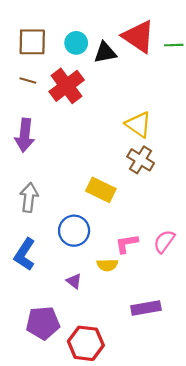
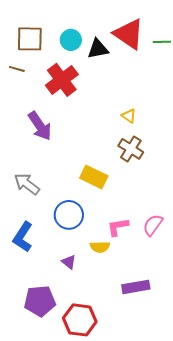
brown line: (28, 80) -> (17, 69), moved
yellow triangle: (138, 124) -> (129, 116), size x0.6
purple arrow: (25, 135) -> (40, 126), moved, turned -40
gray arrow: (29, 197) -> (27, 184), turned -60

